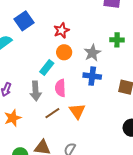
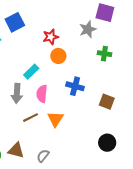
orange circle: (64, 52) -> (58, 56), moved
gray star: (92, 53) -> (88, 29), moved

